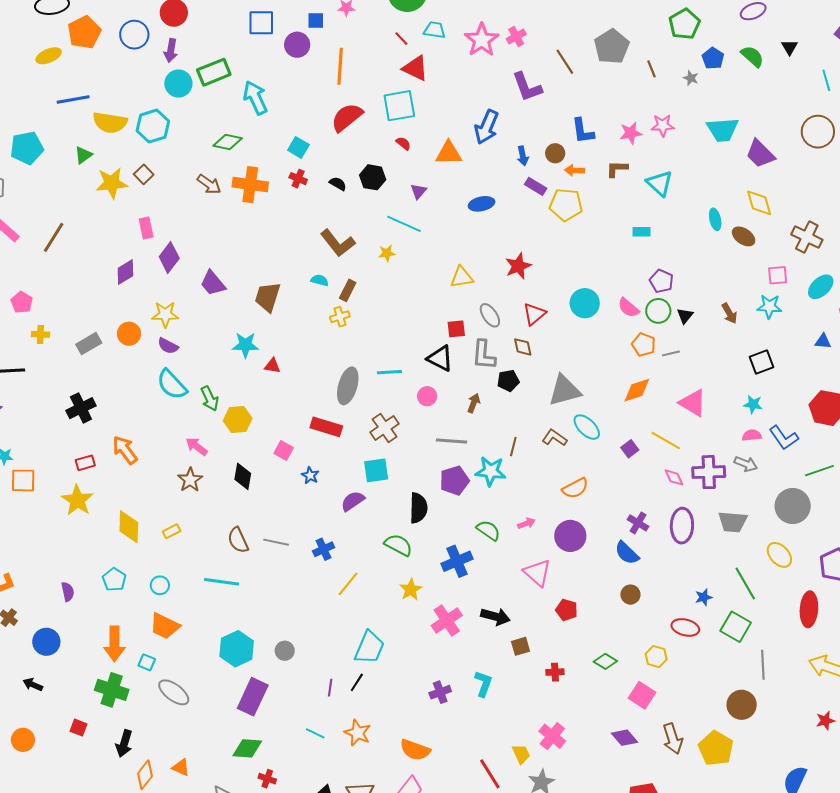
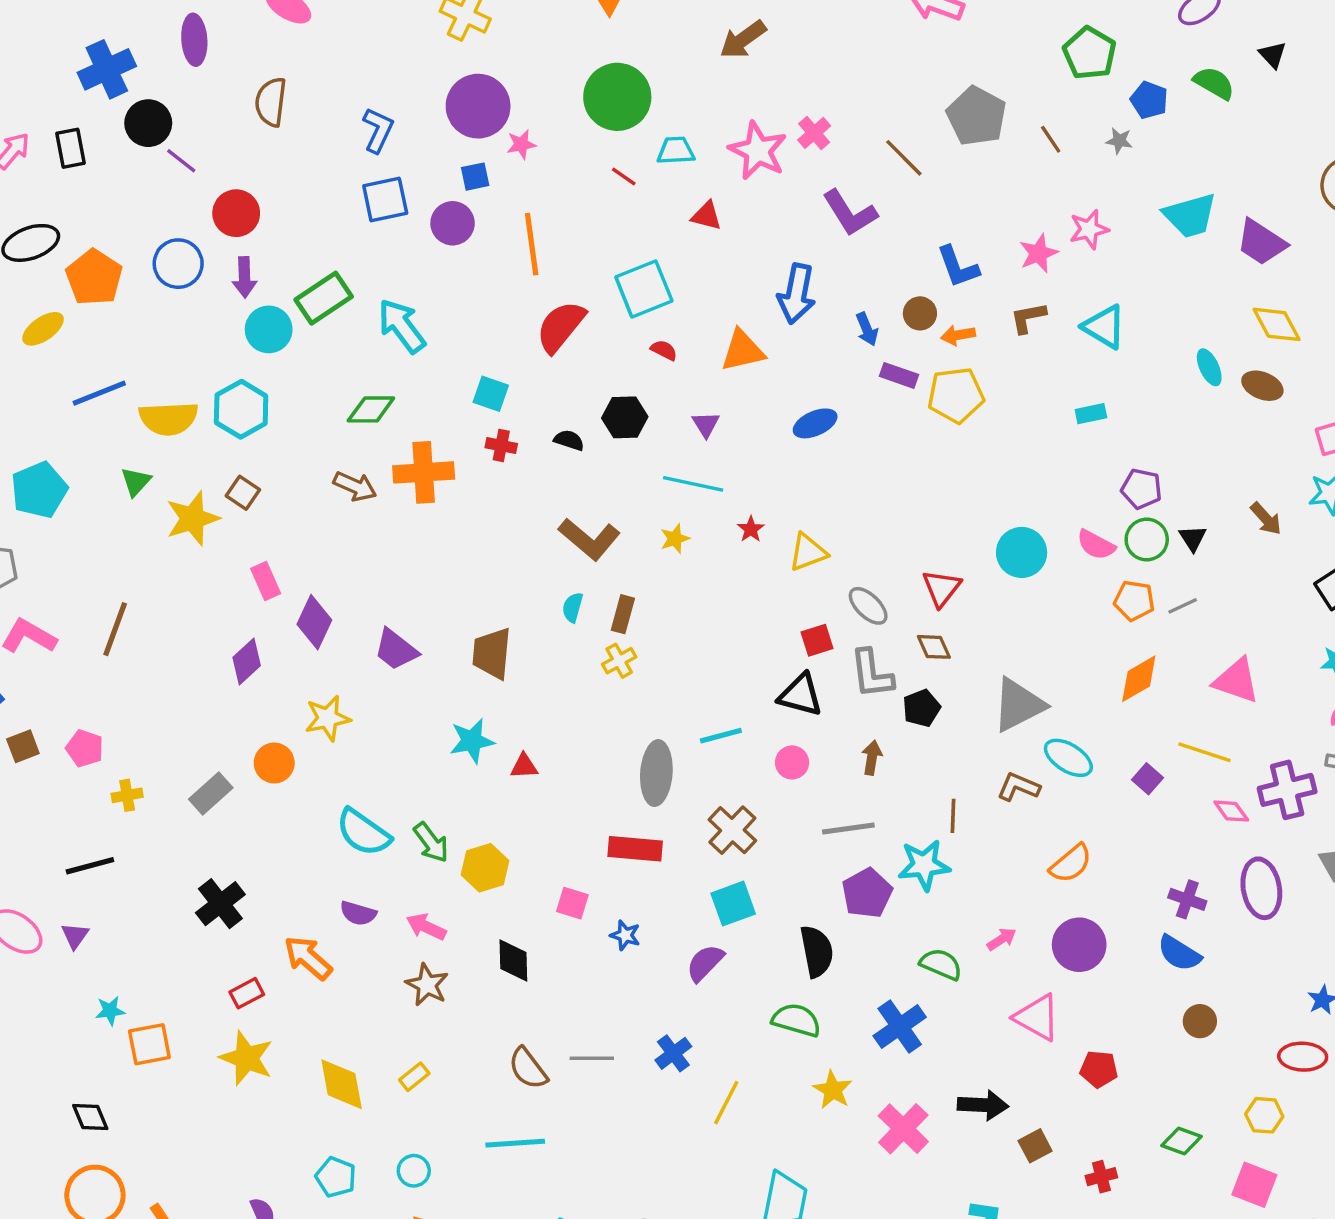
red triangle: (415, 68) -> (706, 216), moved, size x0.7
red star: (518, 266) -> (751, 529), moved, size x0.6
cyan semicircle: (320, 280) -> (573, 607), turned -78
purple semicircle: (168, 346) -> (358, 913), moved

